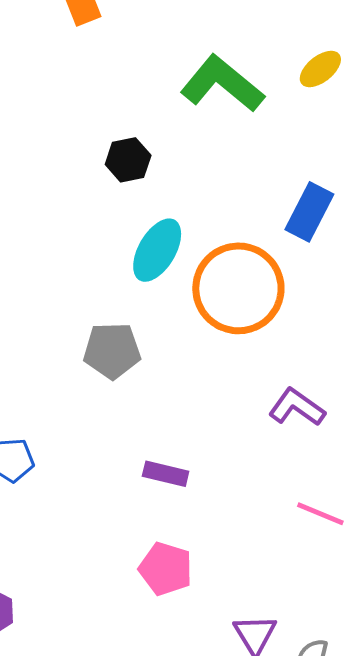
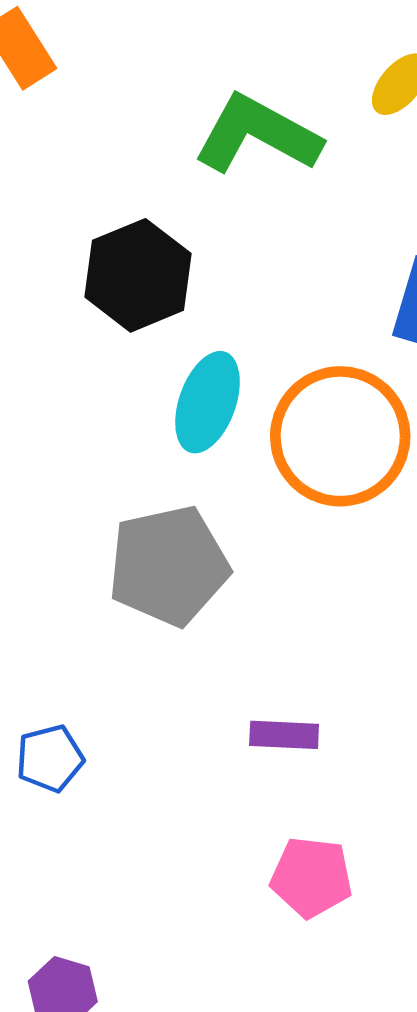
black hexagon: (128, 160) -> (138, 275), size x1.6
gray pentagon: (112, 351) -> (169, 566), size x1.4

